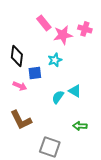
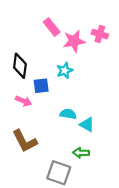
cyan triangle: (75, 91) -> (87, 125), moved
cyan semicircle: (58, 97) -> (68, 114), turned 64
green arrow: (80, 126) -> (81, 153), moved

